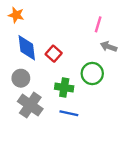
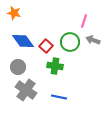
blue diamond: (27, 48) -> (23, 41), turned -30
green circle: (92, 74) -> (70, 42), moved
green cross: (64, 88) -> (55, 66), moved

